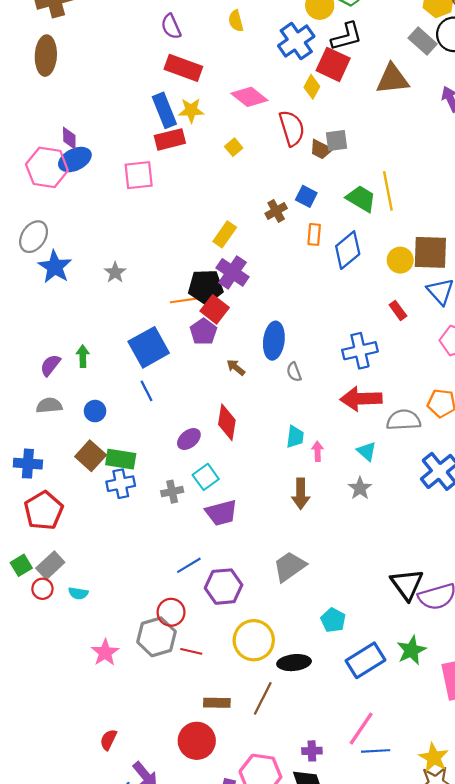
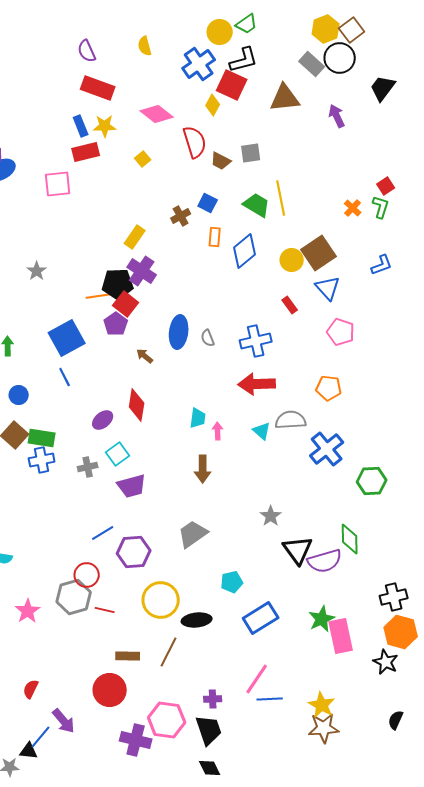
blue rectangle: (164, 110) -> (81, 126), size x0.7
gray square: (336, 141) -> (251, 153), moved
brown square: (430, 252) -> (319, 253), turned -36
gray semicircle: (294, 372) -> (208, 338), moved
gray semicircle: (404, 420) -> (291, 420), moved
gray star: (360, 488) -> (271, 516), moved
cyan pentagon: (333, 620) -> (232, 582), turned 30
green star: (411, 650) -> (322, 619), moved

